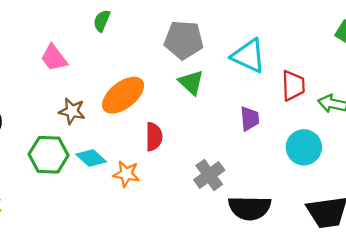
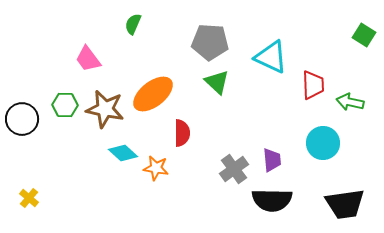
brown star: (72, 111) -> (105, 109), size x1.5
purple trapezoid: (250, 119) -> (272, 160), moved
green hexagon: (49, 155) -> (65, 105), moved, size x0.7

